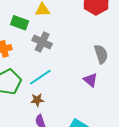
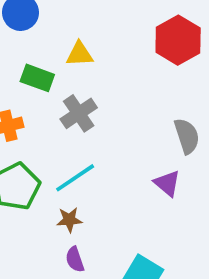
gray cross: (42, 42) -> (79, 113), turned 30

